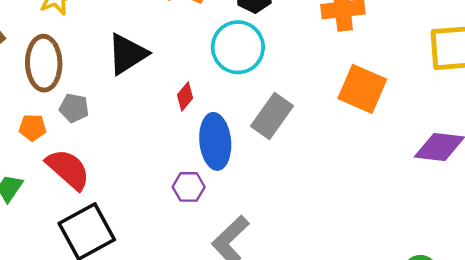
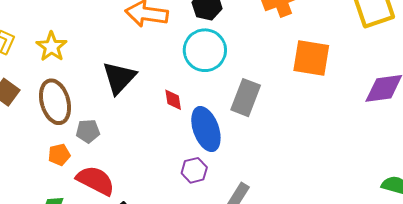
red diamond: (185, 96) -> (173, 100), turned -35

